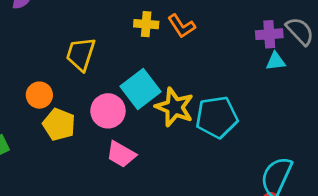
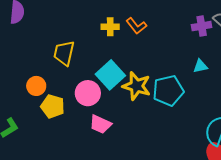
cyan triangle: (276, 61) -> (200, 66), moved

